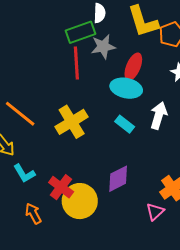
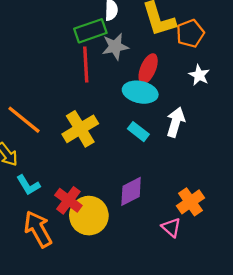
pink triangle: (155, 212) -> (171, 227), turned -36
orange arrow: (33, 213) -> (38, 229), size x1.6

